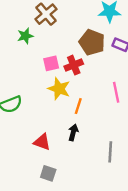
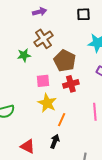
brown pentagon: (92, 42) -> (65, 61), moved
red cross: (74, 65) -> (71, 84), moved

